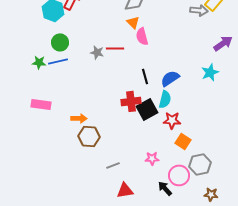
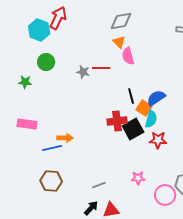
blue line: (58, 61) -> (52, 148), moved
brown hexagon: (89, 136) -> (51, 181), moved
orange square: (183, 141) -> (144, 108), moved
black arrow: (165, 188) -> (91, 208), moved, turned 84

